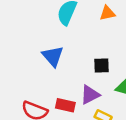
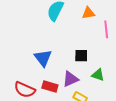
blue triangle: (53, 56) -> (43, 58), moved

